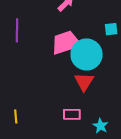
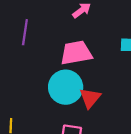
cyan circle: (87, 54) -> (66, 87), moved

